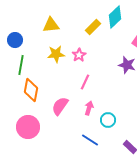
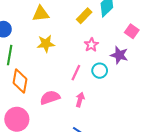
pink star: (79, 55) -> (91, 45), moved
pink semicircle: (60, 106) -> (50, 98), turned 36
cyan circle: (108, 120) -> (100, 71), moved

